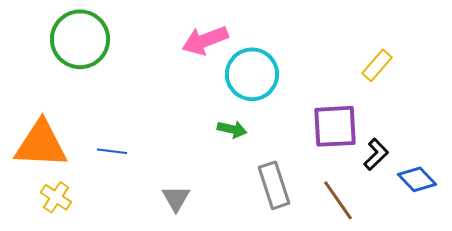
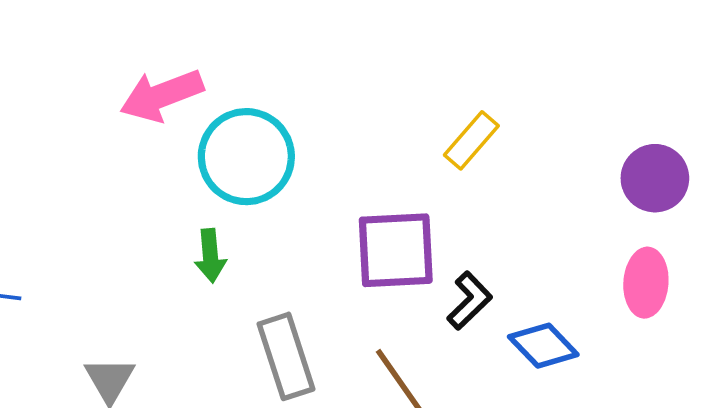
green arrow: (232, 129) -> (210, 256), turned 72

